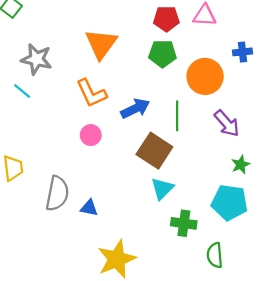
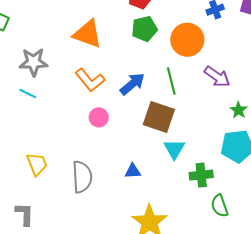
orange triangle: (101, 44) -> (88, 34), turned -32
blue triangle: (89, 208) -> (133, 171), moved
green semicircle: (215, 255) -> (220, 206), moved

